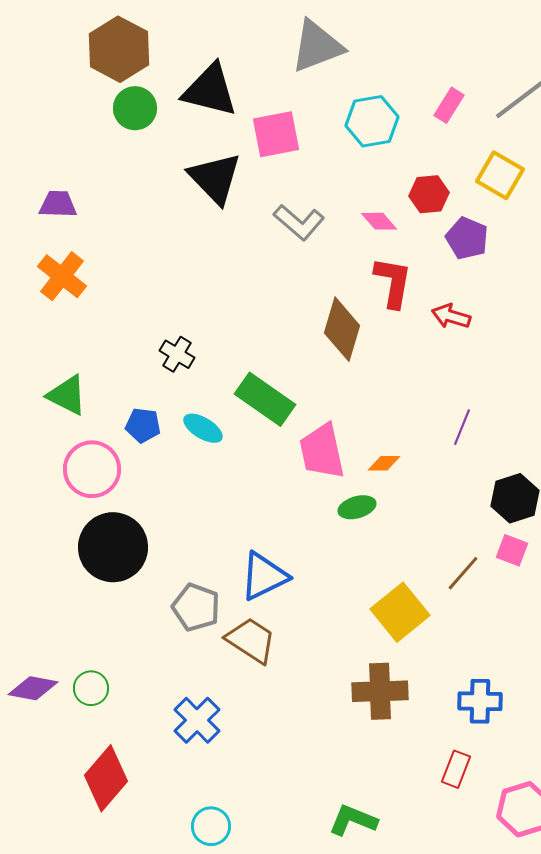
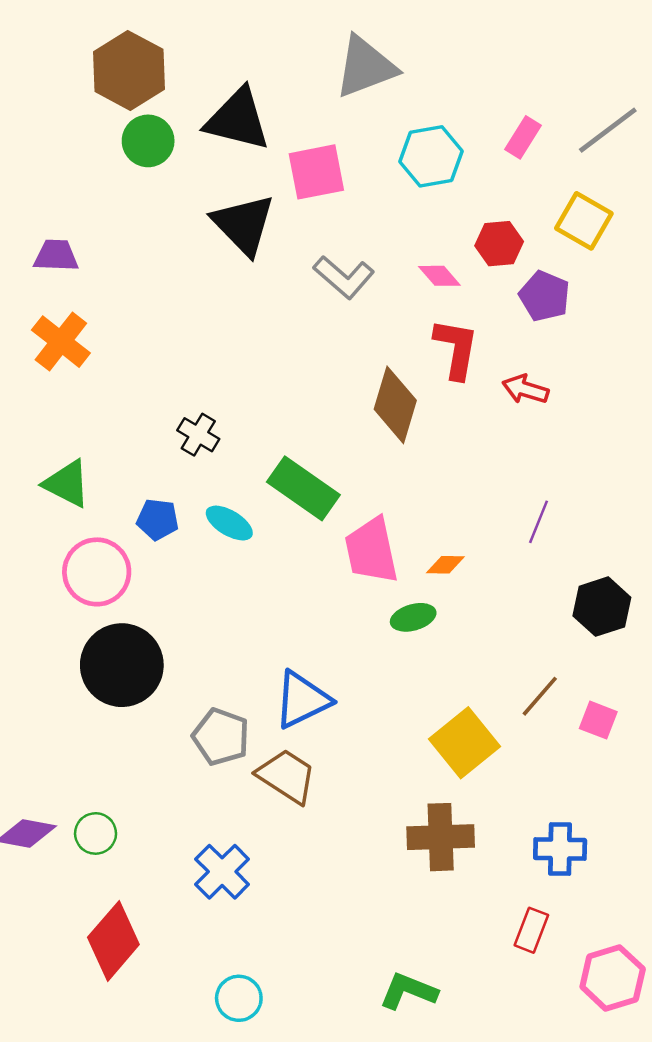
pink square: (512, 550) -> (598, 720), moved

